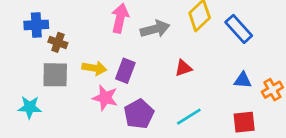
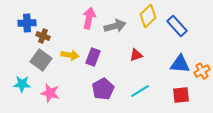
gray square: (55, 75) -> (41, 60), turned 35
blue triangle: (243, 80) -> (180, 64), size x1.5
pink star: (105, 98) -> (50, 93), moved

